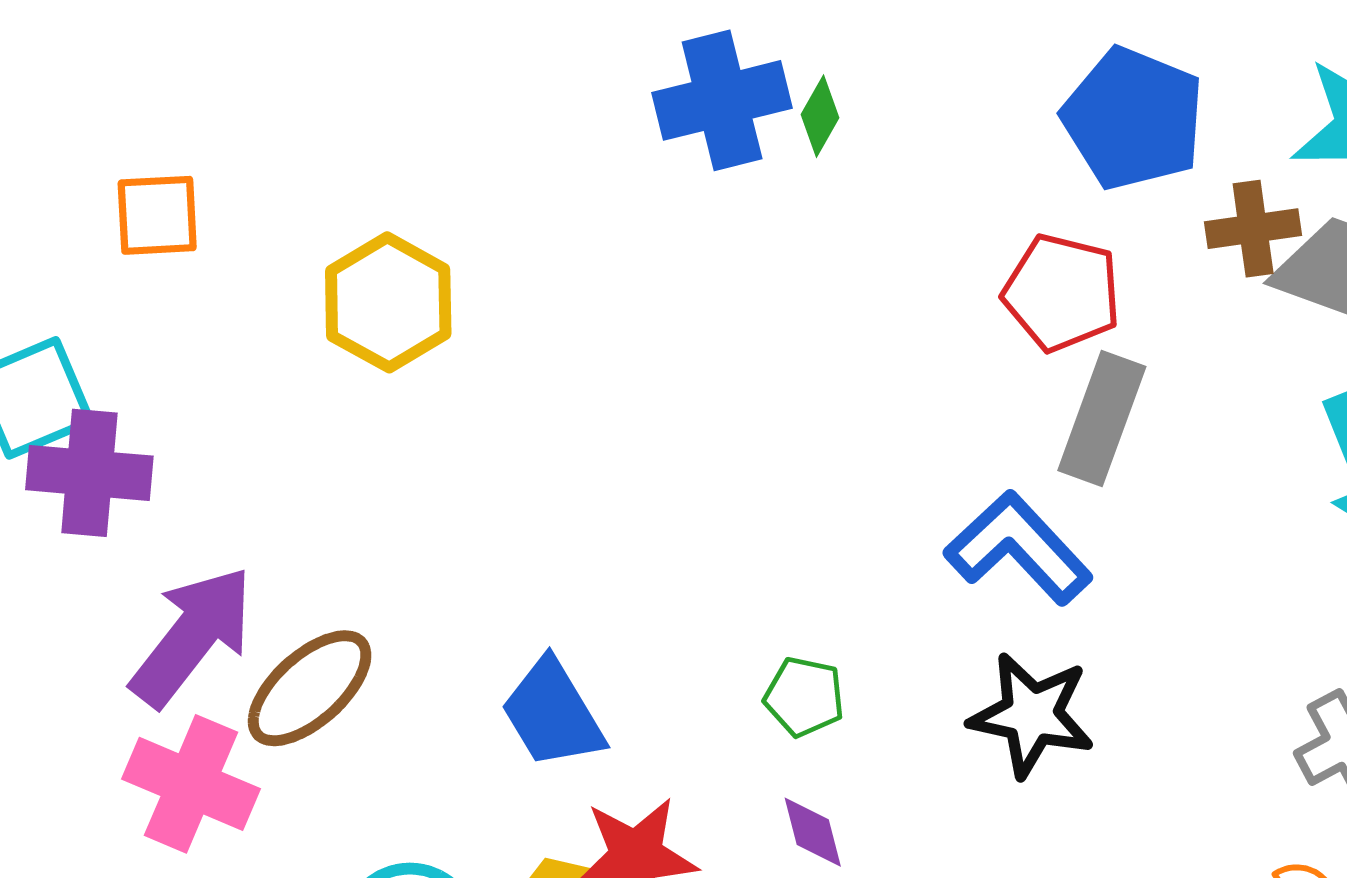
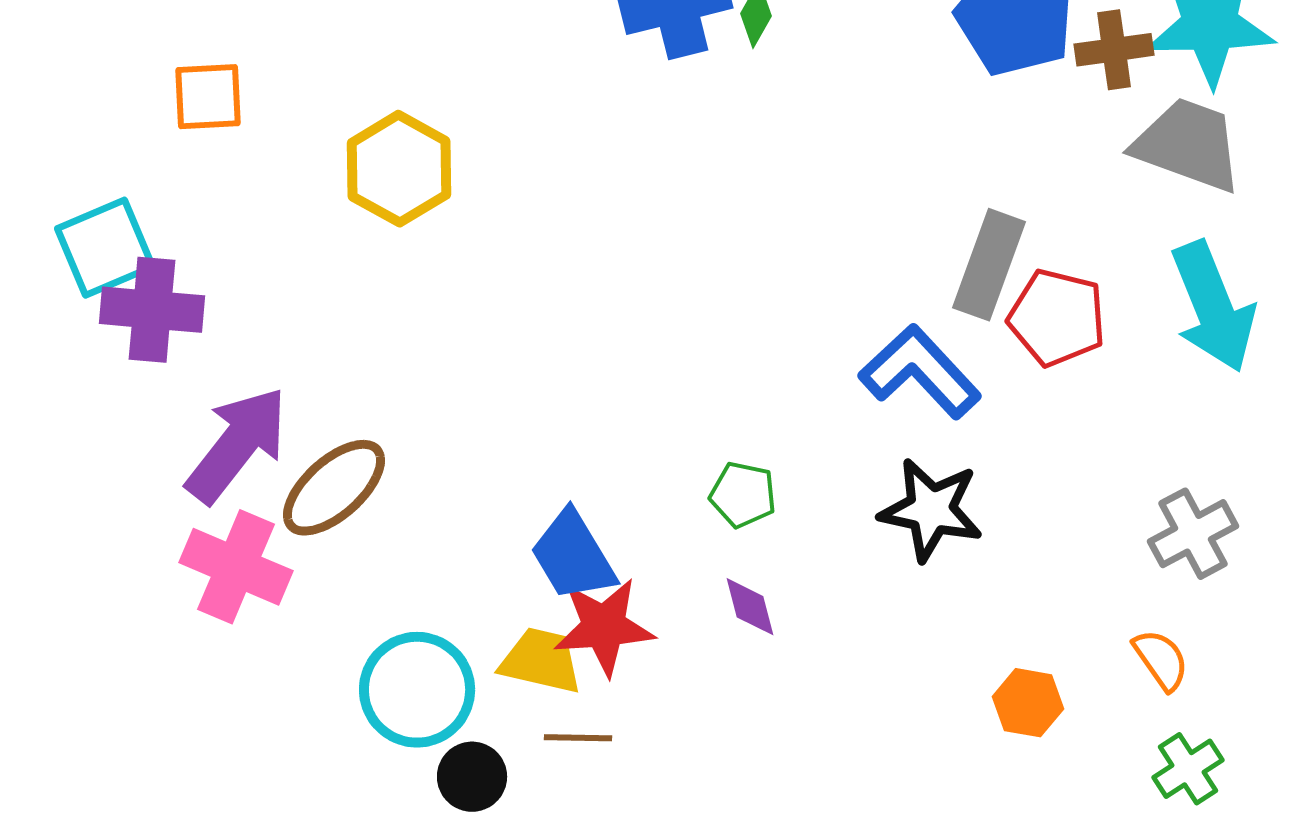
brown cross: (1253, 229) -> (1114, 50), moved
red pentagon: (1062, 293) -> (1057, 318), moved
blue trapezoid: (553, 714) -> (573, 556), moved

